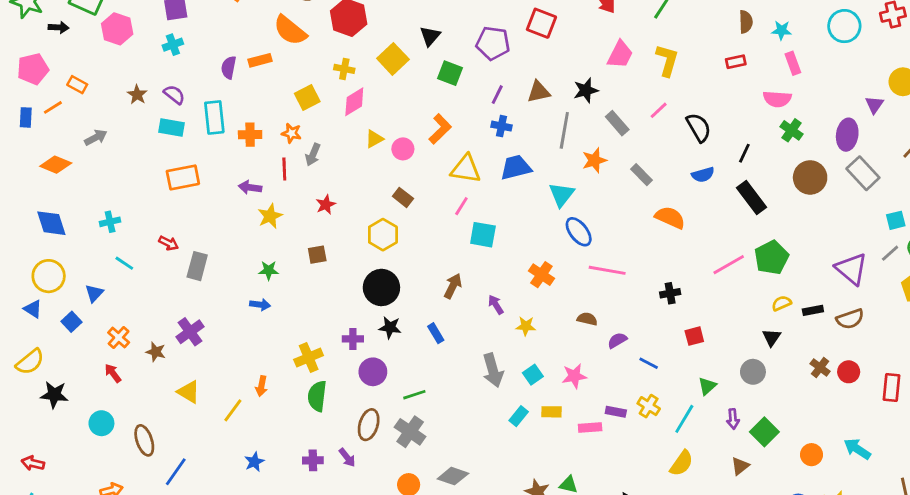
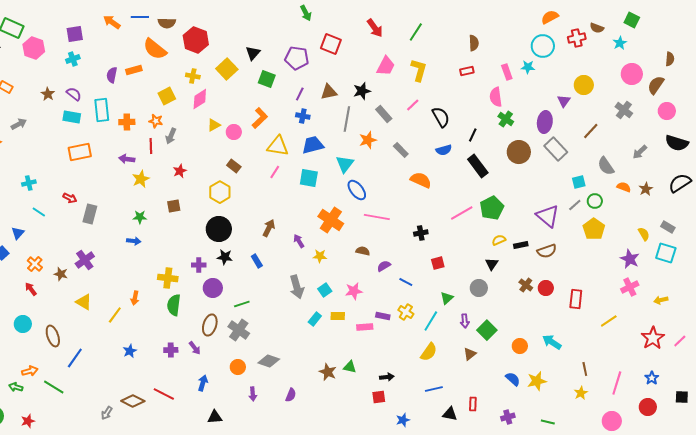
cyan star: (782, 30) -> (528, 67), moved
pink semicircle: (777, 99) -> (496, 97), turned 78
cyan square: (483, 235) -> (309, 178), moved
orange cross: (541, 275) -> (331, 220), size x1.4
yellow cross: (309, 357) -> (168, 278), turned 30

